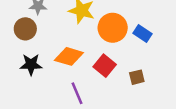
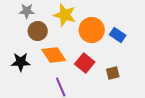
brown circle: (25, 29) -> (38, 31), moved
orange diamond: (69, 56) -> (54, 55), turned 40

